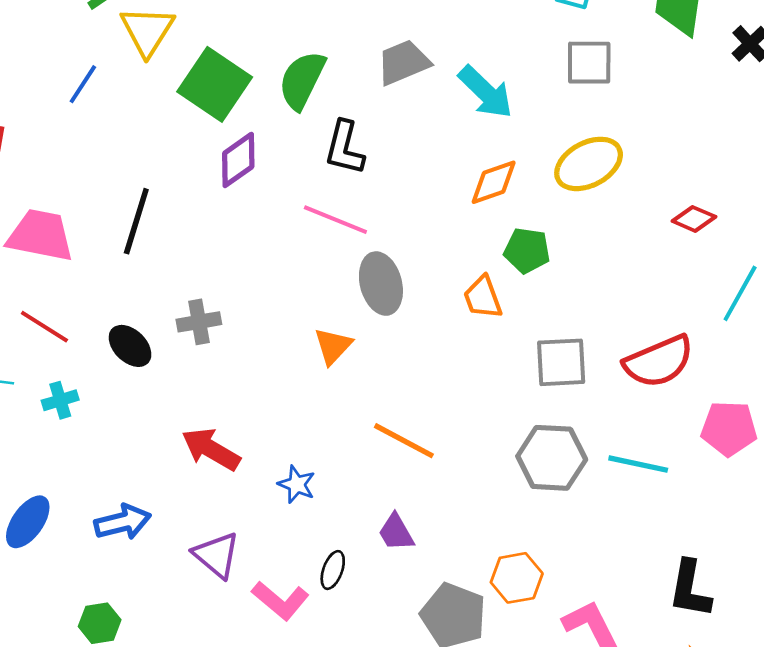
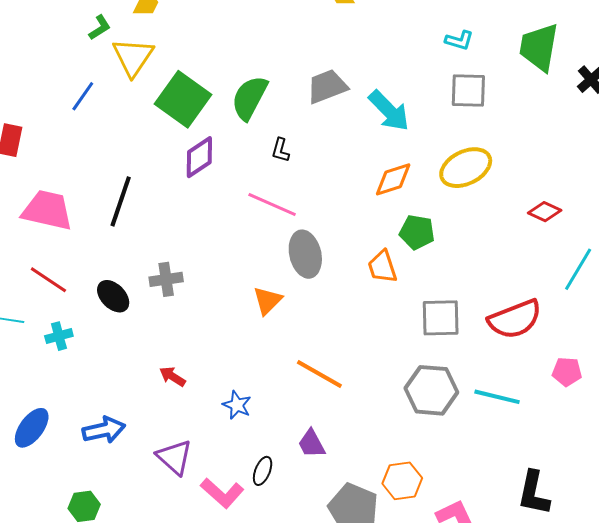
black L-shape: (345, 148) -> (280, 150), size x0.6
pink pentagon: (729, 428) -> (567, 372), size x0.7
red arrow: (211, 449) -> (172, 377), size x0.6

